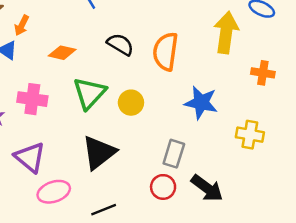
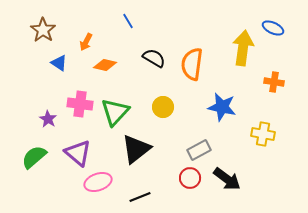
orange arrow: (22, 25) -> (86, 42), moved
green triangle: (89, 93) -> (115, 112), moved
gray rectangle: (174, 154) -> (199, 150), turned 45

